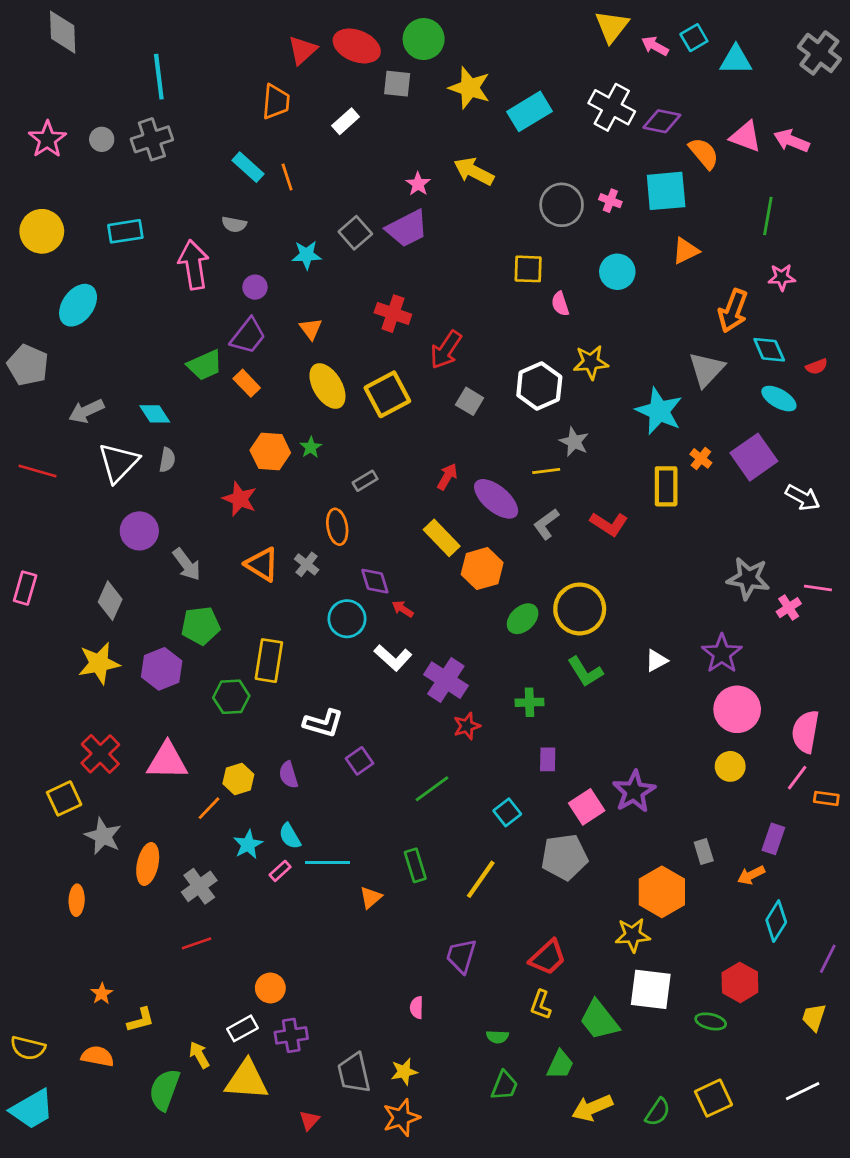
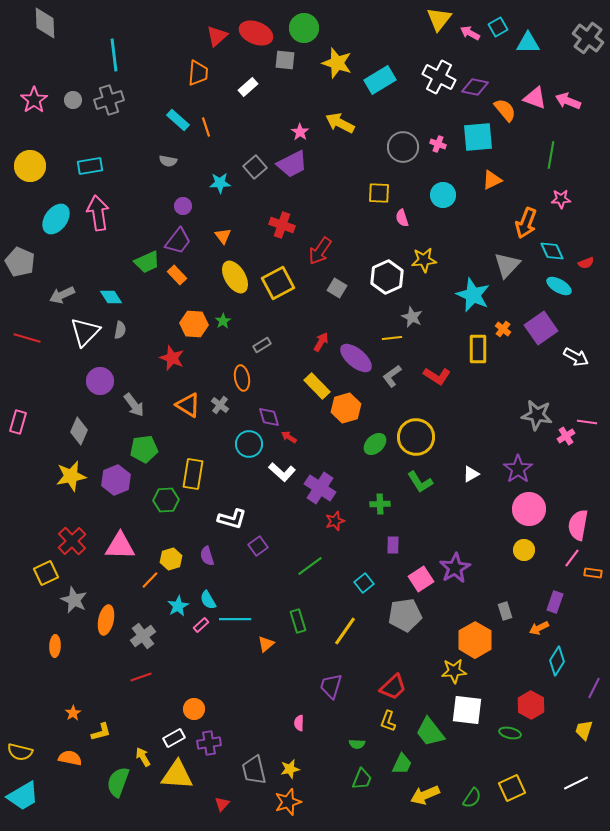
pink arrow: (194, 265) -> (98, 213), moved

